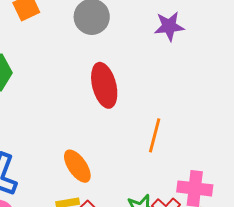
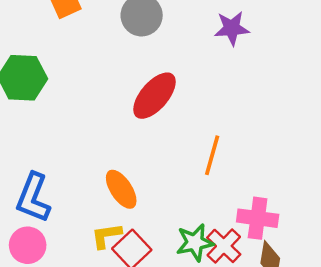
red ellipse: (104, 85) -> (154, 96), turned 54

